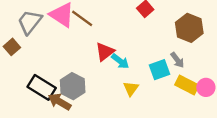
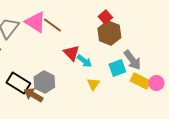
brown hexagon: (189, 28) -> (109, 33), moved
red triangle: (105, 52) -> (71, 53), turned -36
gray arrow: (177, 60) -> (132, 60), size x1.5

